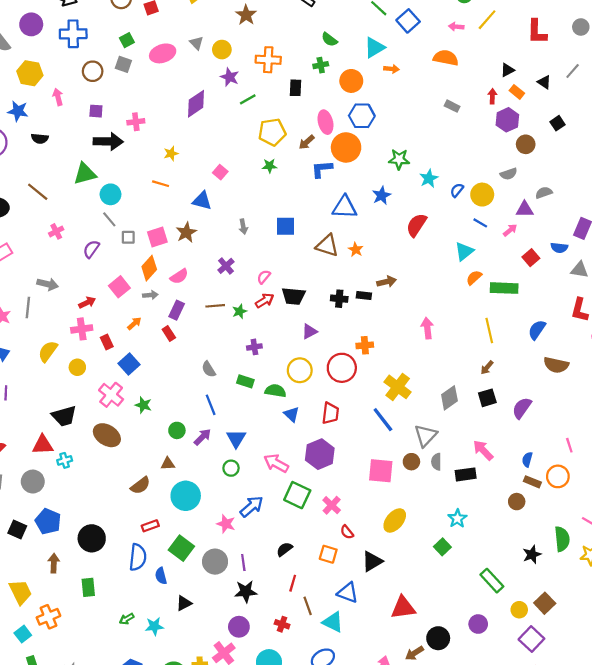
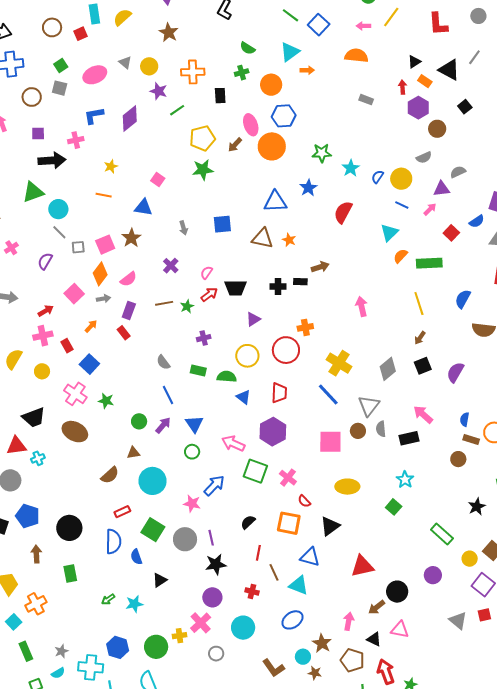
black triangle: (544, 82) -> (449, 70), size x1.6
green star: (270, 166) -> (203, 170), size x1.5
blue L-shape: (322, 169) -> (94, 116), moved
blue semicircle: (559, 248) -> (477, 221), turned -35
yellow ellipse: (395, 520) -> (347, 487), turned 55
orange square: (328, 554) -> (289, 523), size x1.4

